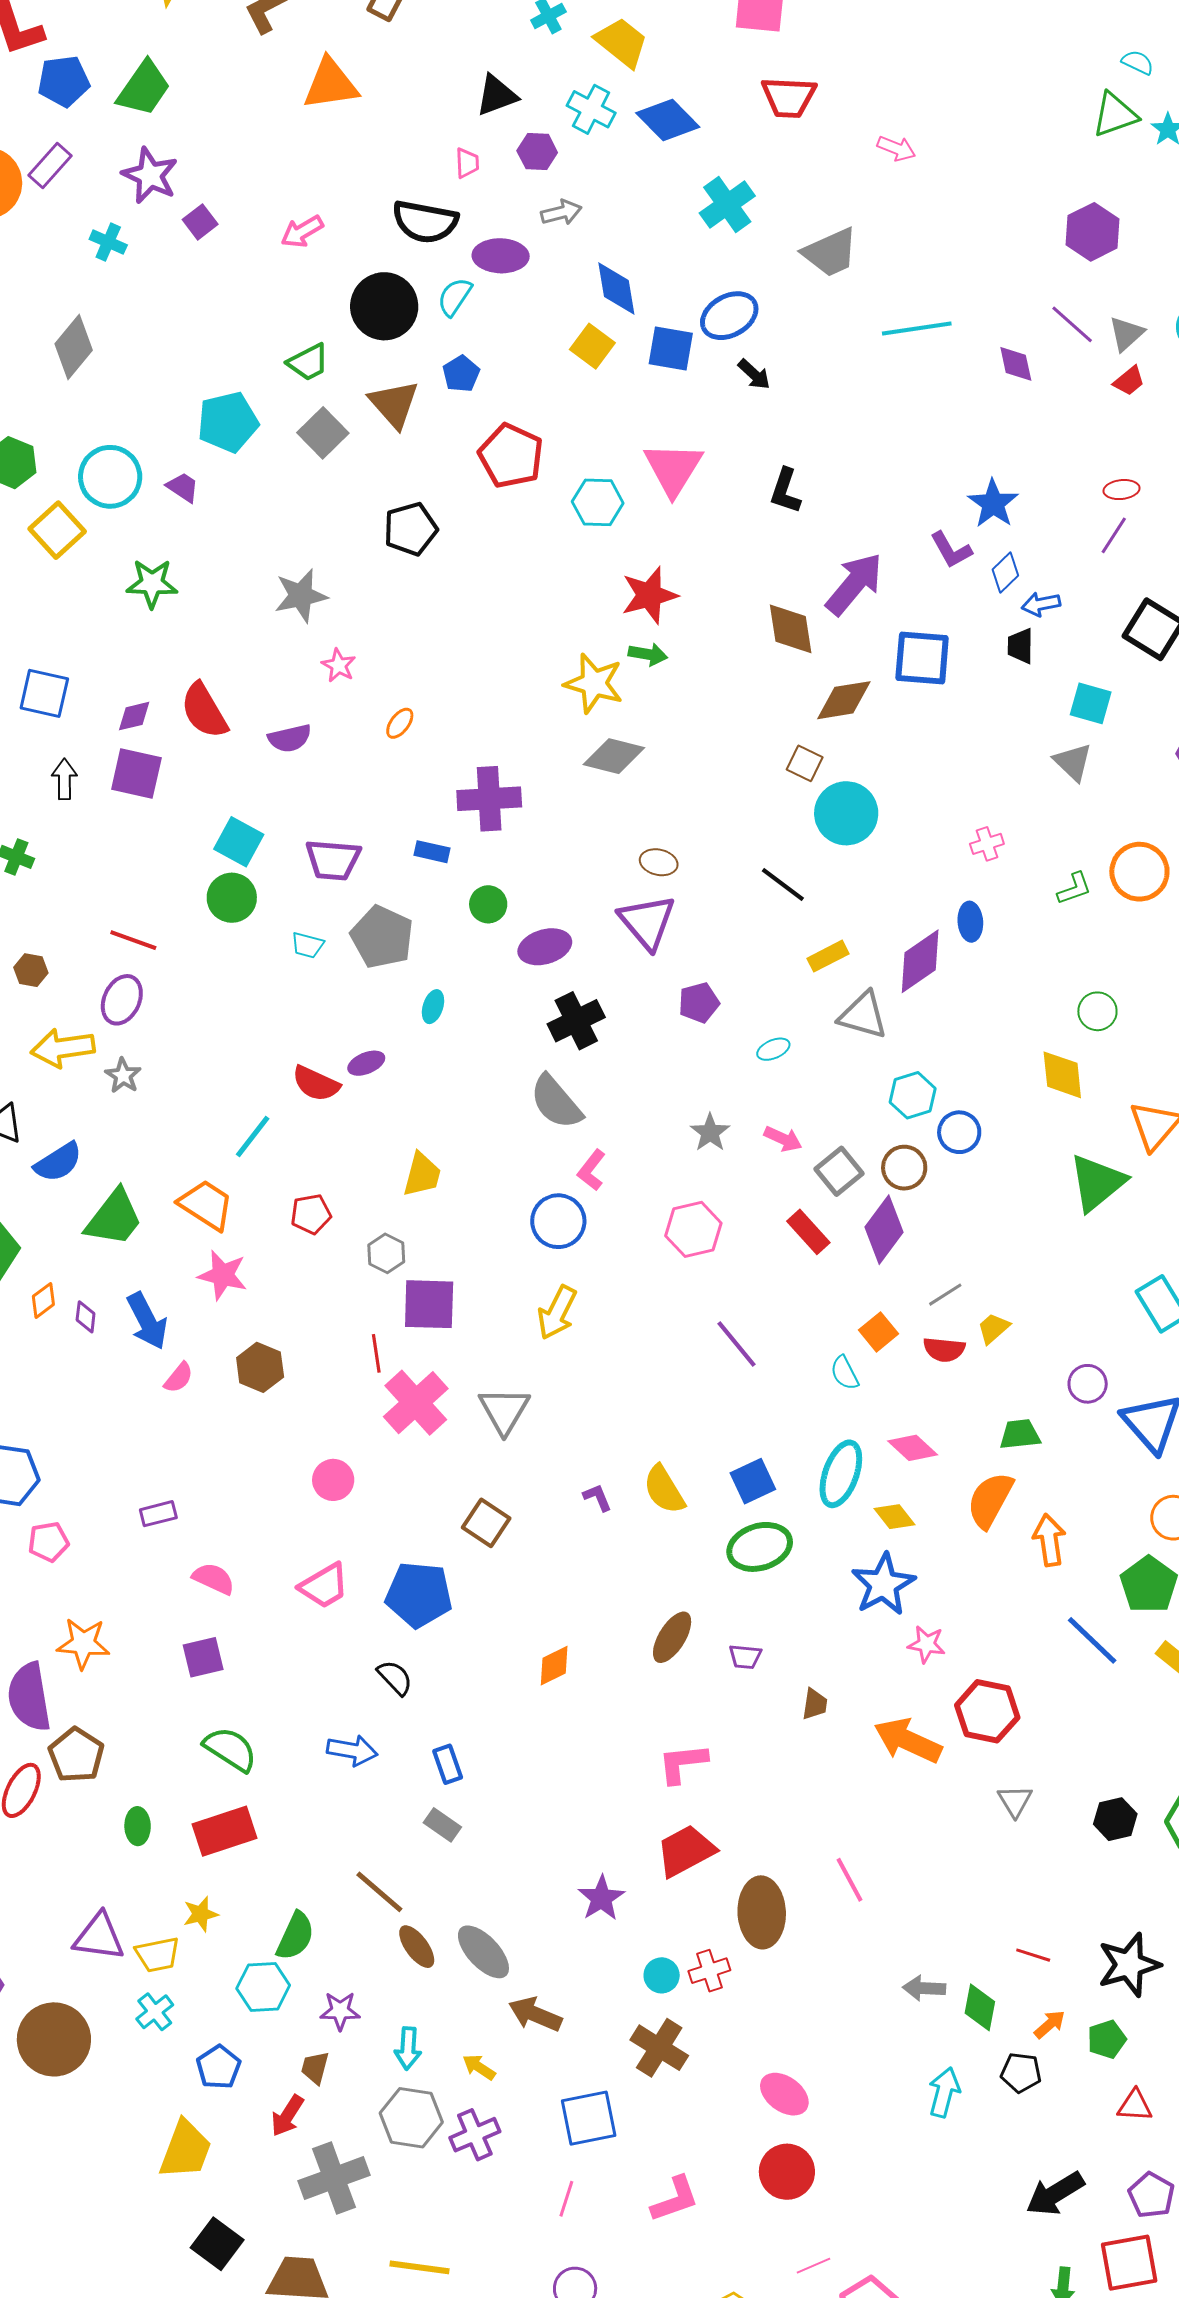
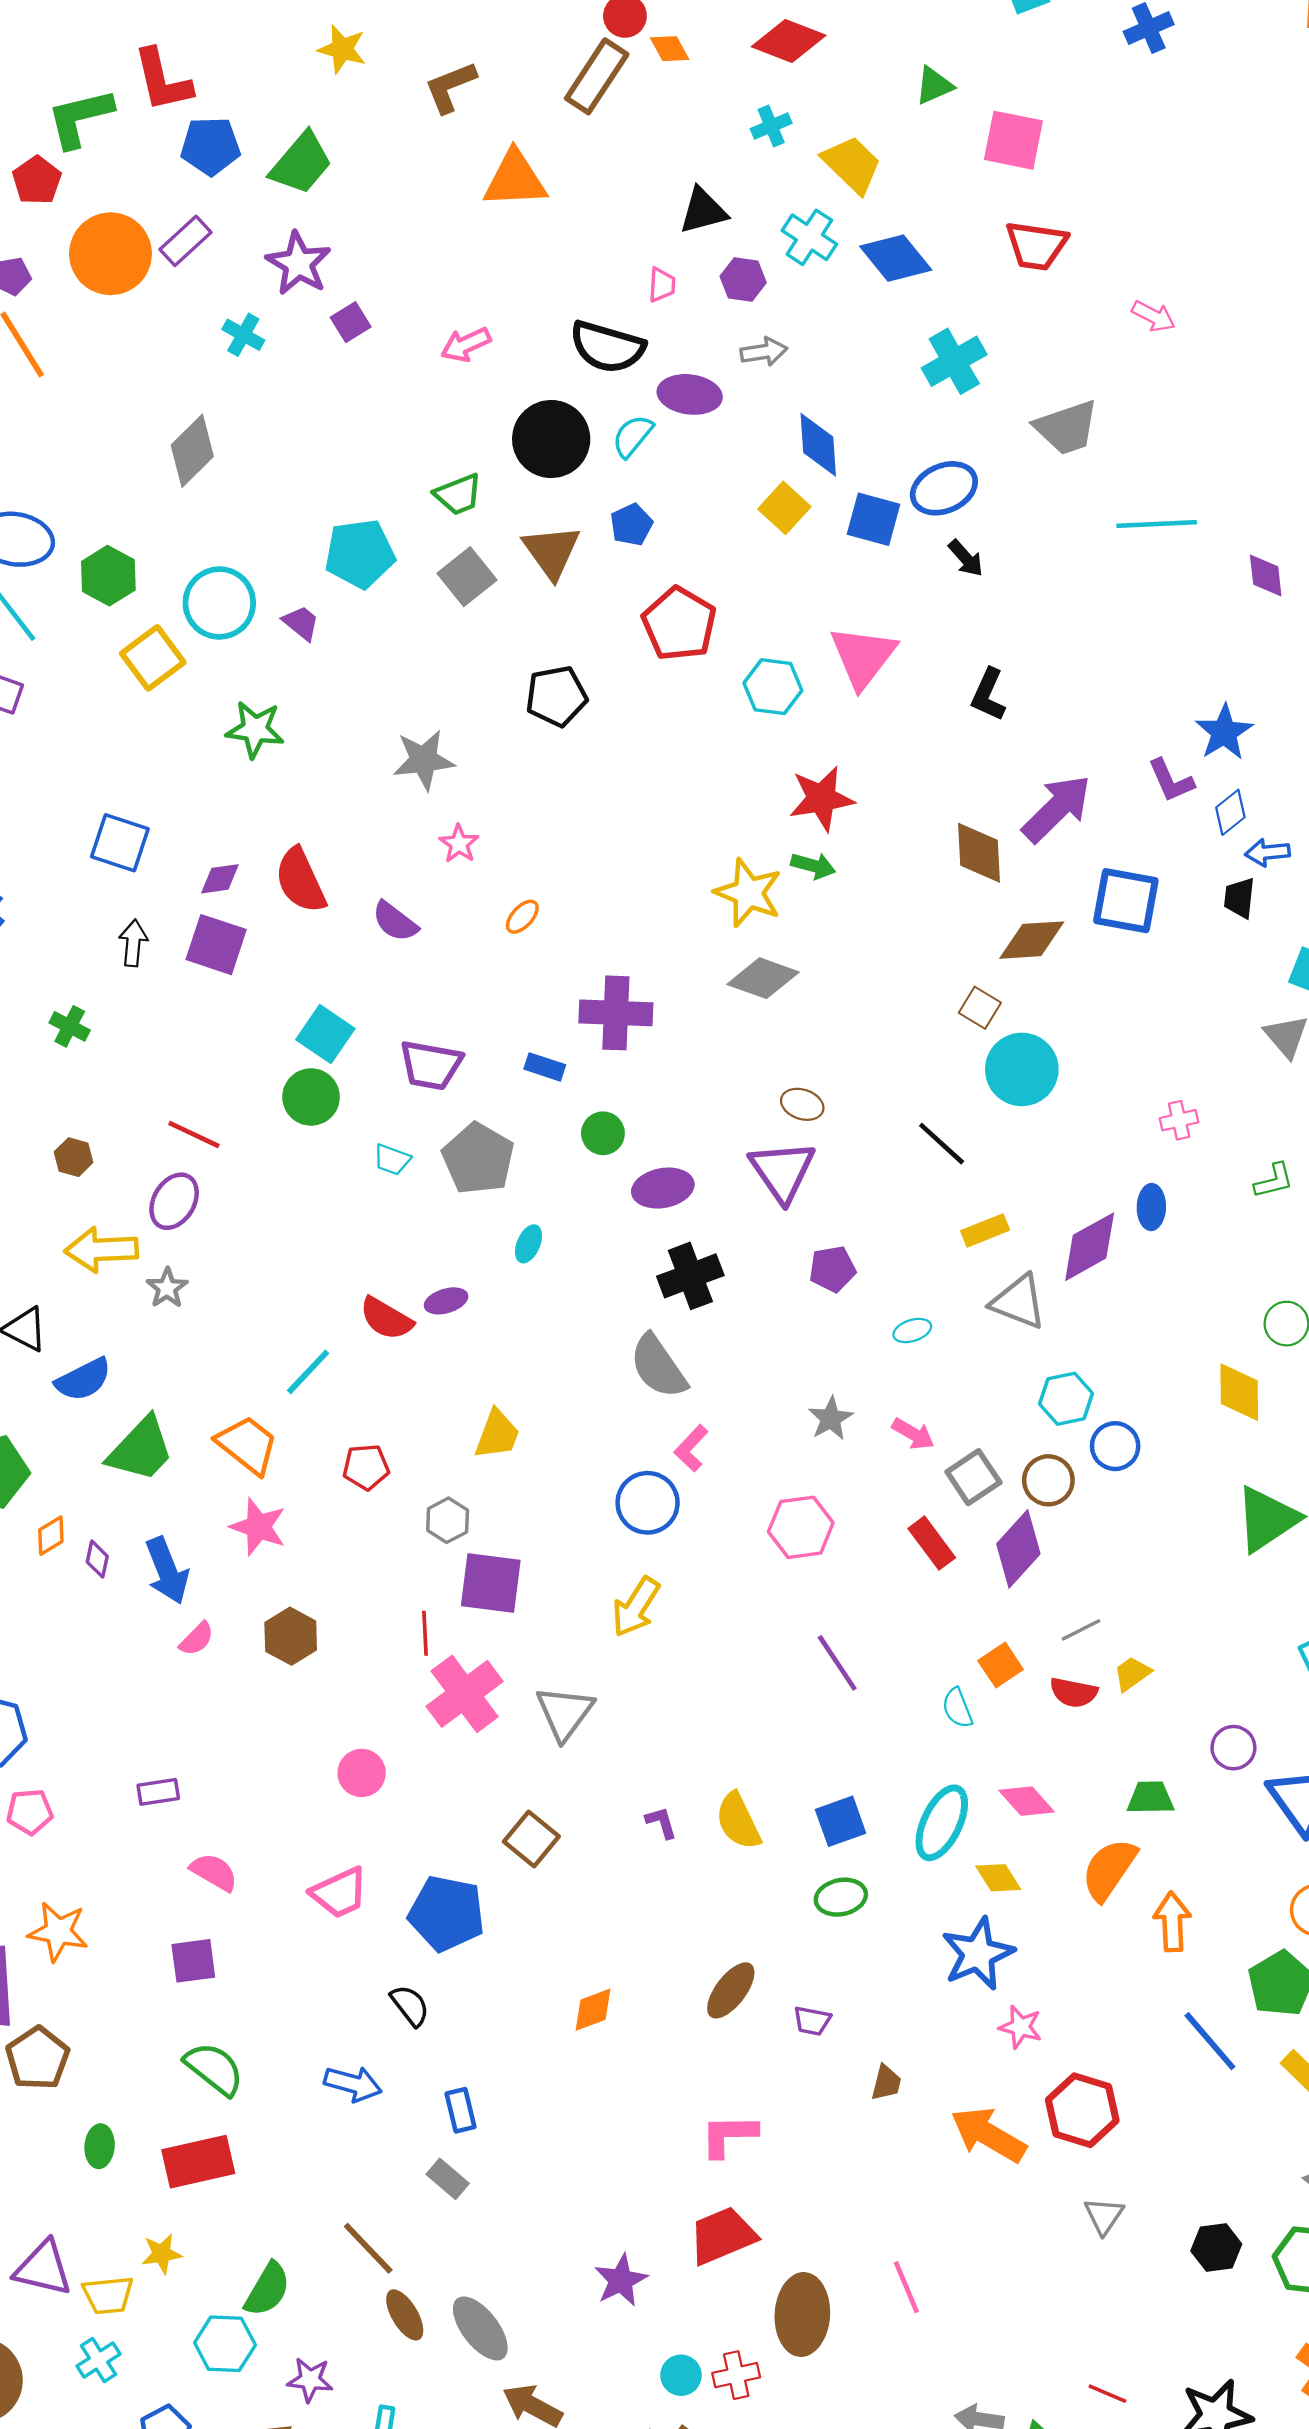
purple semicircle: (290, 738) -> (395, 921), turned 45
green ellipse: (760, 1547) -> (841, 1897), size x0.7

